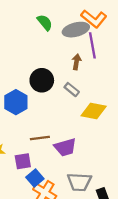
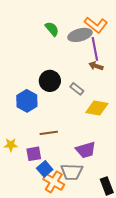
brown arrow: (77, 62) -> (96, 66), moved, turned -80
purple trapezoid: (65, 147) -> (86, 150), moved
gray trapezoid: (79, 182) -> (72, 172), moved

